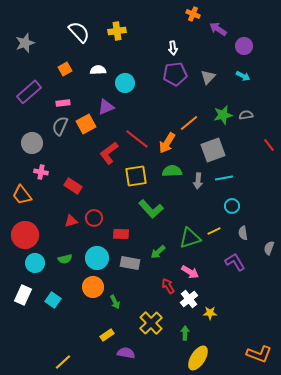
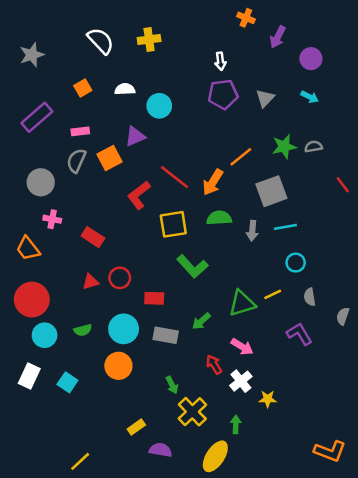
purple arrow: (218, 29) -> (278, 37), turned -96
green arrow: (115, 302) -> (172, 385), moved
yellow ellipse: (198, 358) -> (215, 456), moved

